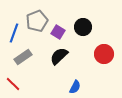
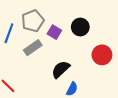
black semicircle: (59, 56) -> (61, 69), moved
gray rectangle: (23, 57) -> (33, 48), moved

